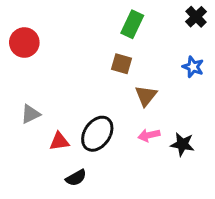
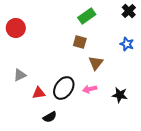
green rectangle: (132, 24) -> (87, 16), turned 30
pink arrow: (149, 135) -> (90, 89), moved

